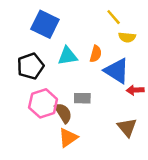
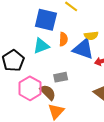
blue square: (45, 24) -> (46, 20), moved
yellow semicircle: (127, 37) -> (91, 36), moved

